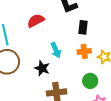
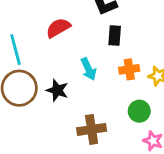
black rectangle: (83, 27) -> (115, 36), moved
black star: (42, 68) -> (57, 90), moved

